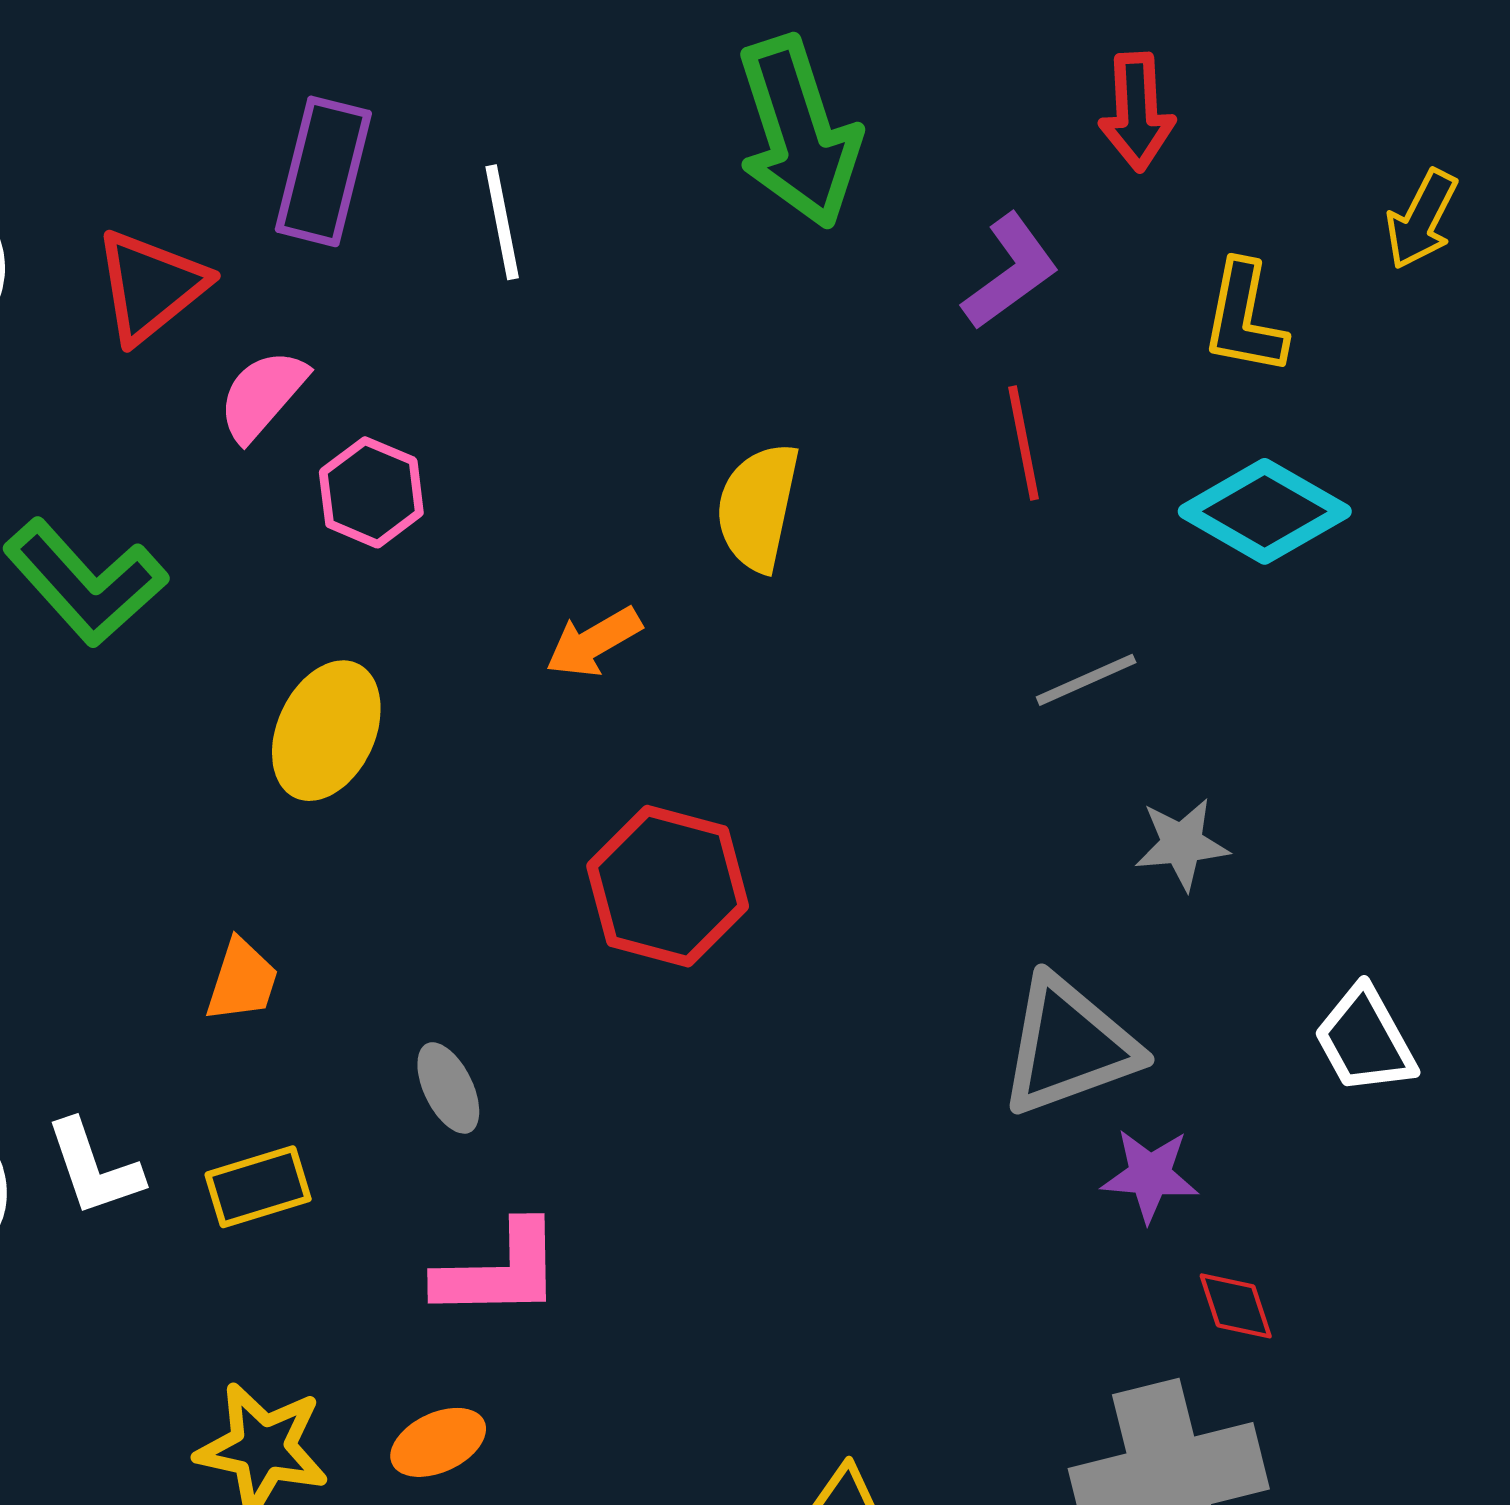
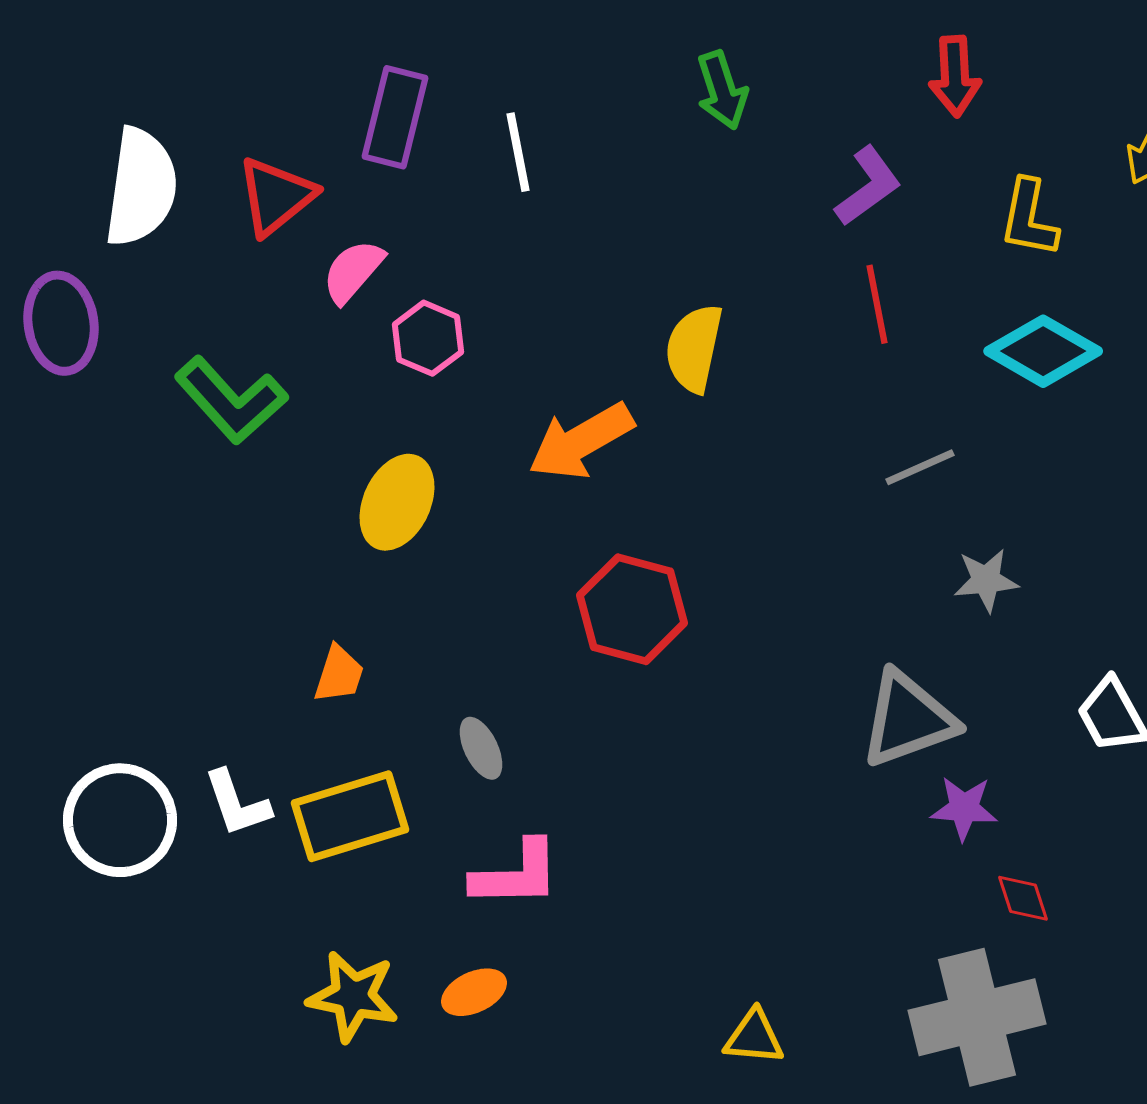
green arrow: (798, 132) -> (722, 90), size x0.6
orange arrow: (594, 642) -> (581, 441), size x1.6
yellow rectangle: (258, 1187) -> (350, 816), size x1.6

